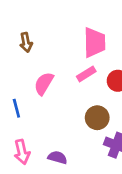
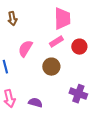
brown circle: (97, 118) -> (51, 67), moved

